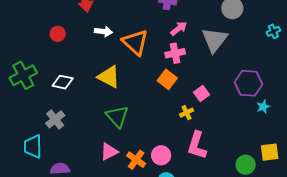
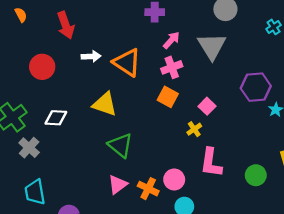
red circle: (58, 34) -> (42, 67), size x1.5
gray cross: (55, 119) -> (29, 148), moved
green circle: (246, 165) -> (256, 175), moved

